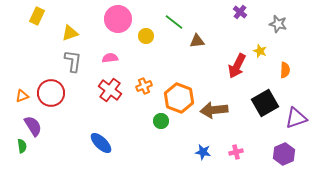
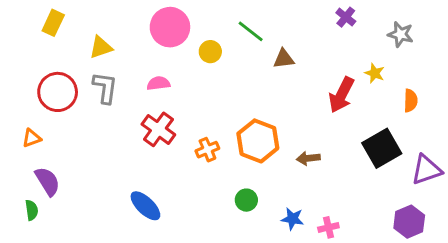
orange cross: (144, 86) -> (207, 150), moved
red circle: (51, 93) -> (58, 92), moved
brown arrow: (214, 110) -> (308, 158), size x0.6
green circle: (161, 121) -> (246, 200), moved
pink cross: (236, 152) -> (328, 227), moved

